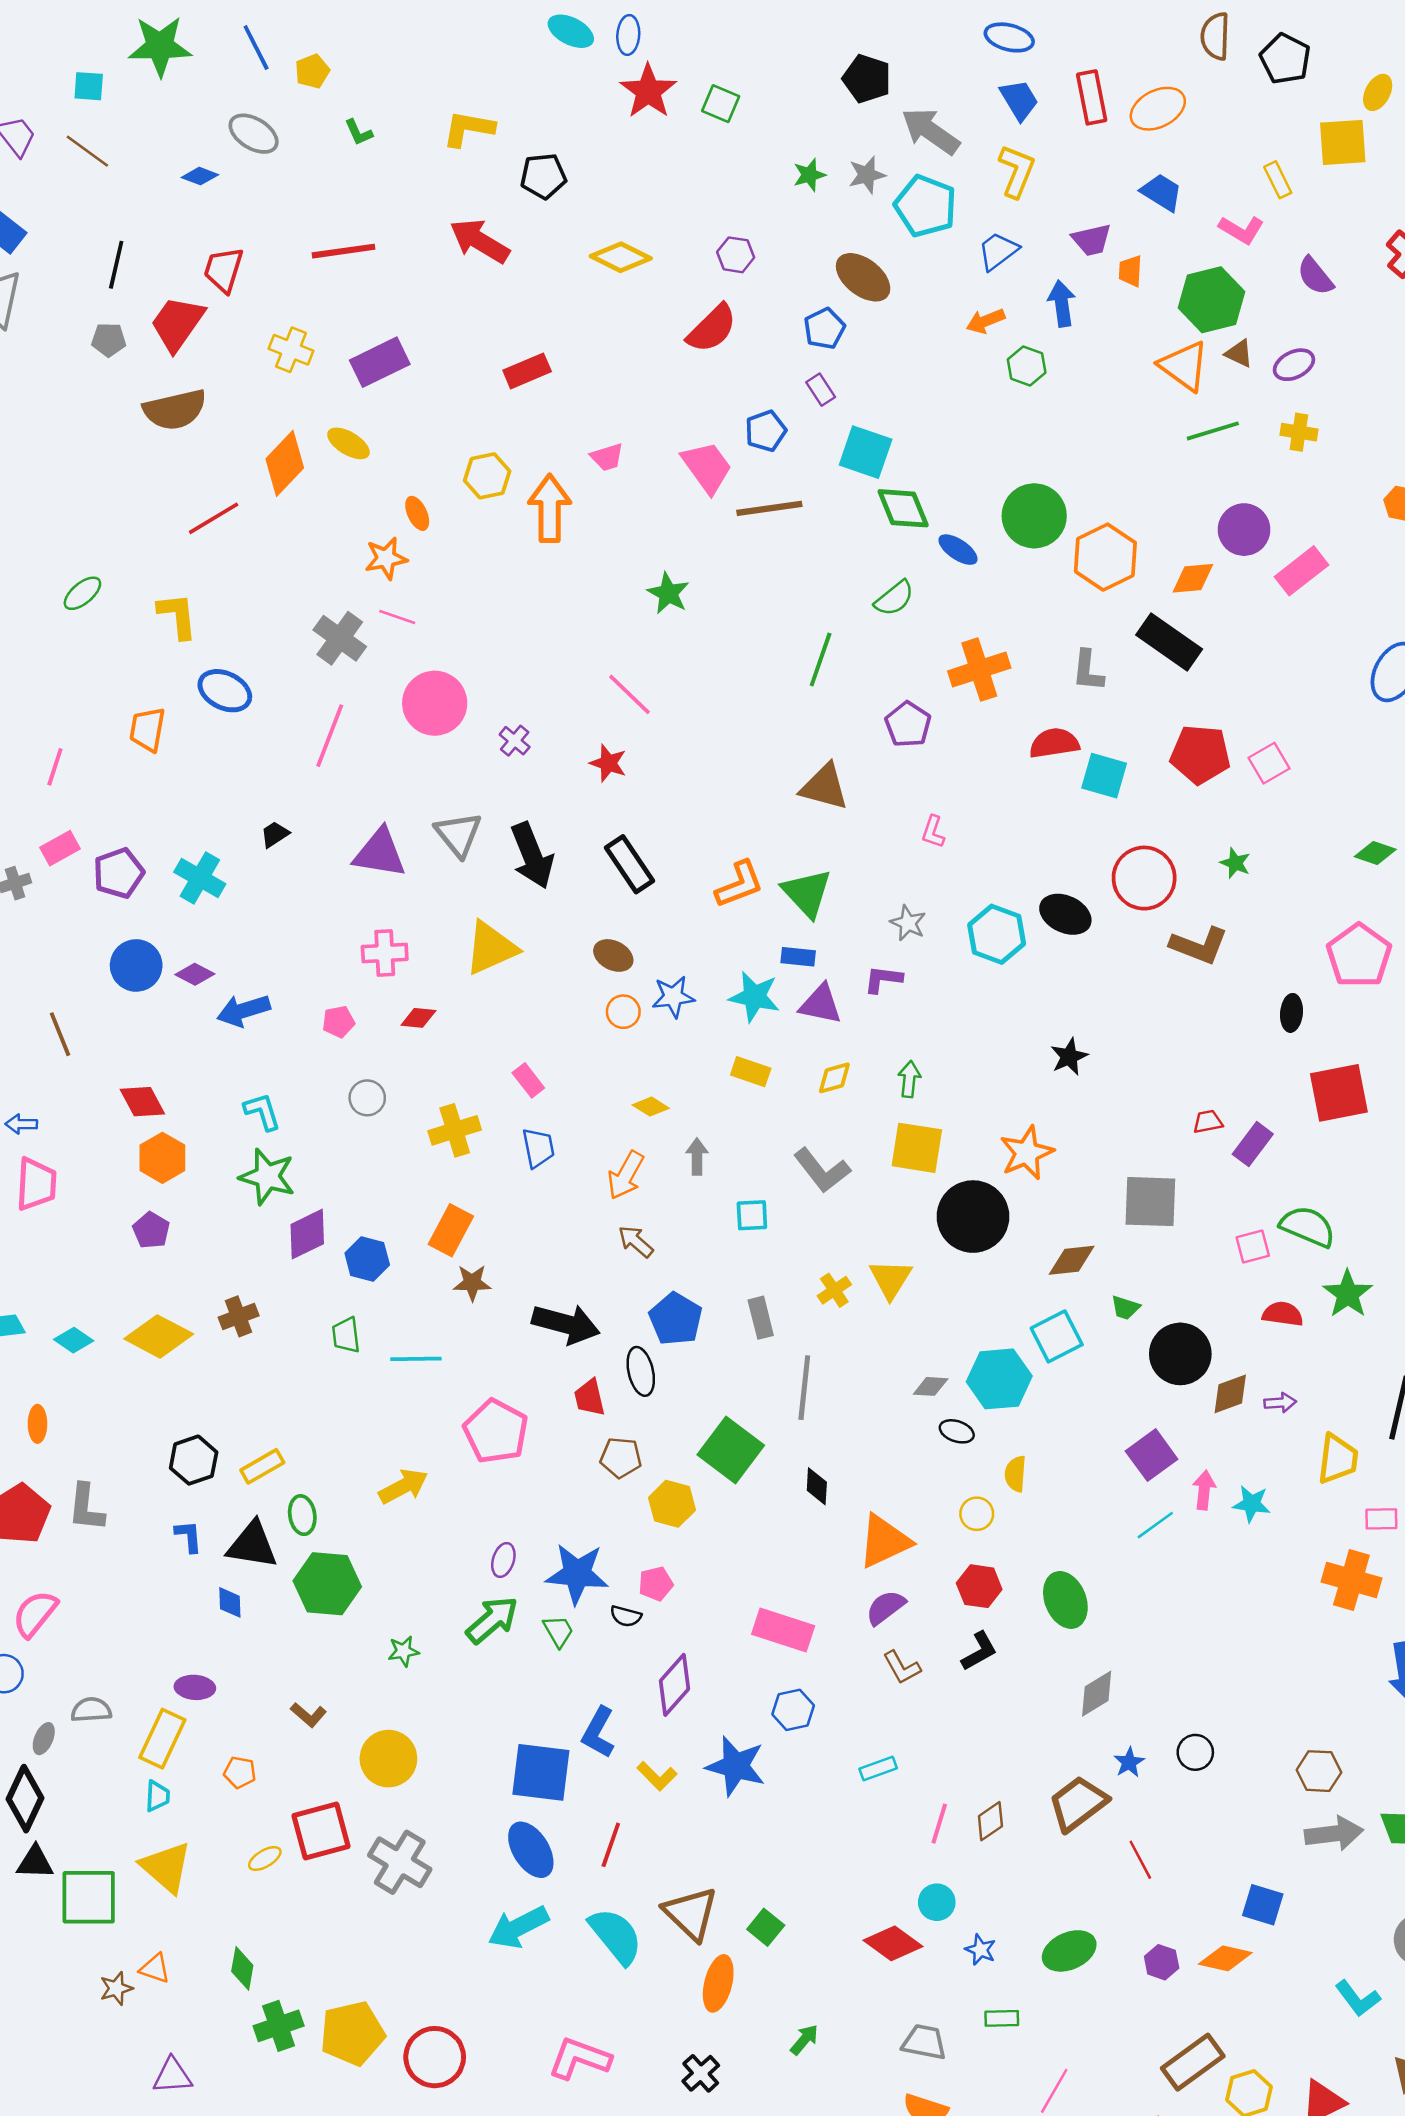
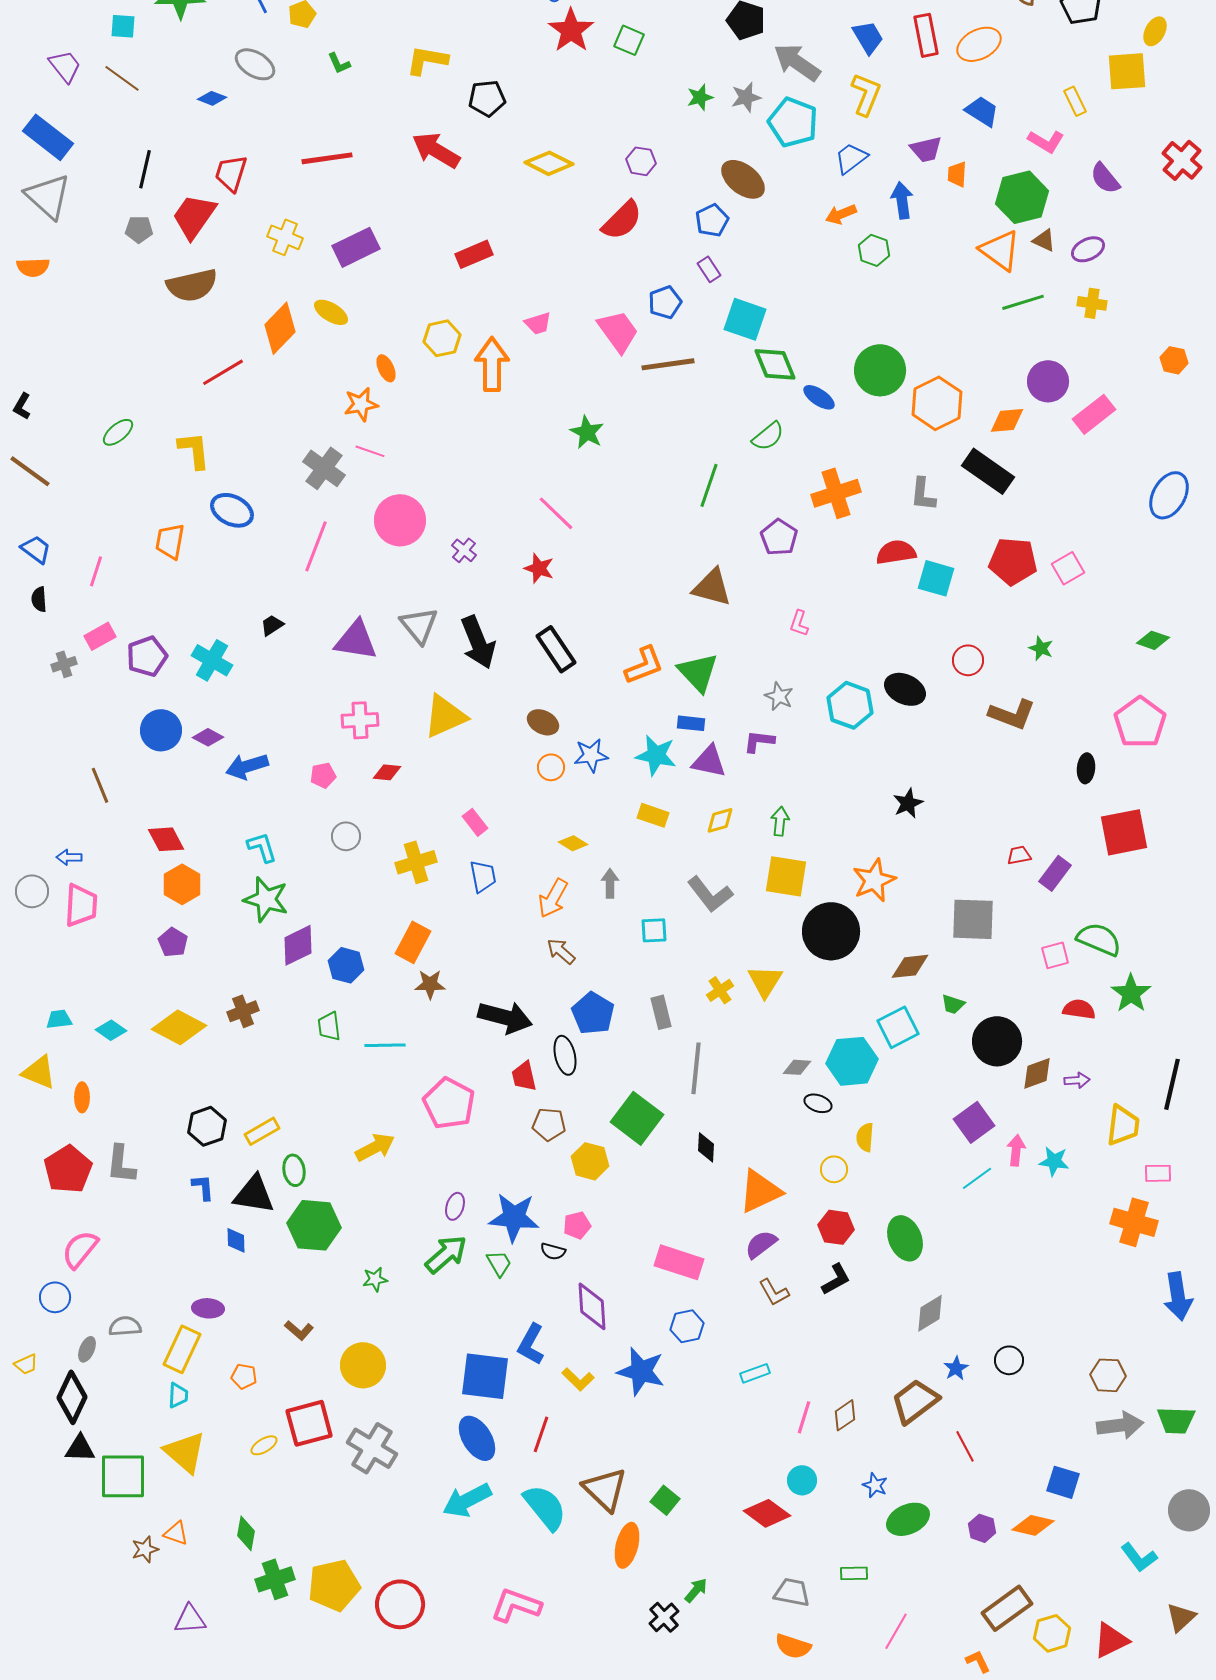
red circle: (1144, 878) -> (968, 660), size x0.6
purple diamond: (674, 1685) -> (592, 1306), turned -45
blue star: (980, 1950) -> (875, 1485), moved
black cross: (701, 2073) -> (664, 1617), moved

